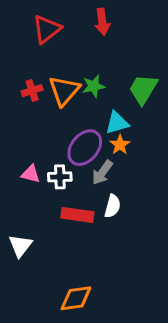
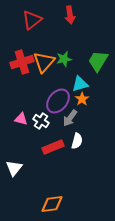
red cross: (32, 91) -> (22, 62), size x1.6
white cross: (60, 177) -> (41, 121), turned 35
red rectangle: (77, 215) -> (53, 147), turned -30

